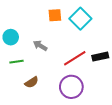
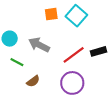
gray arrow: (40, 46) -> (39, 45), size x1.5
green line: (17, 62) -> (17, 62), turned 40

